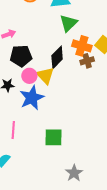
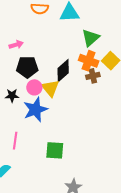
green triangle: (68, 23) -> (90, 38), moved

